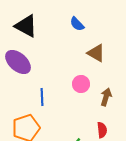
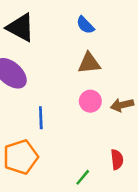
brown triangle: (96, 53) -> (89, 63), moved, turned -36
brown arrow: (106, 97) -> (122, 105), moved, turned -120

